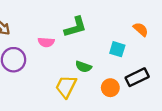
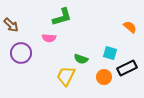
green L-shape: (75, 27) -> (62, 17), moved
cyan square: (117, 49) -> (110, 53), moved

